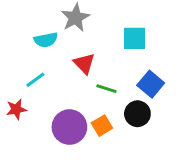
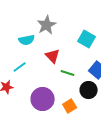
cyan square: (134, 38) -> (87, 39), turned 30
orange square: (102, 126) -> (70, 106), moved

